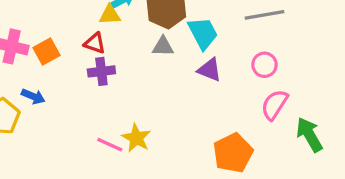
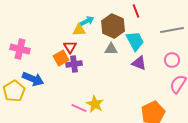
red triangle: (95, 43) -> (70, 47), turned 40
orange square: (47, 51) -> (61, 58), moved
blue arrow: (33, 96) -> (33, 79), size x1.5

